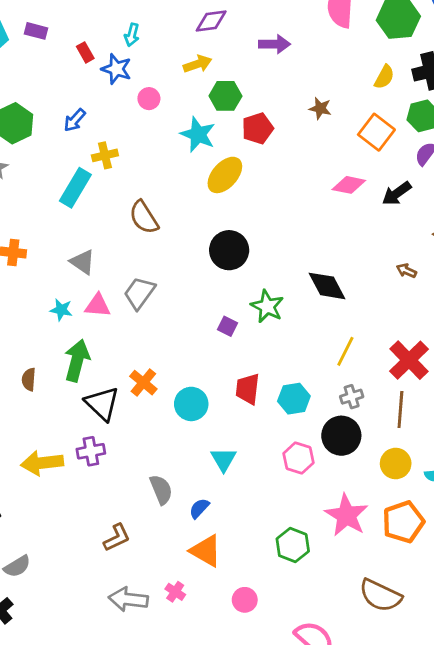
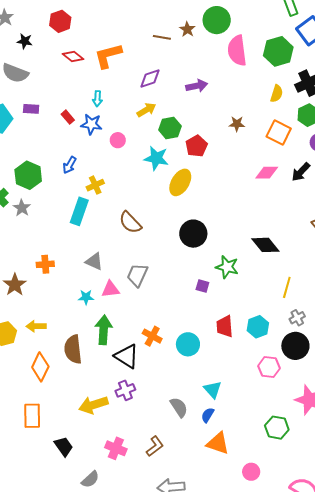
brown semicircle: (29, 379) -> (73, 349), size x1.8
cyan triangle: (224, 459) -> (213, 390), moved
pink cross: (175, 592) -> (116, 448), moved, size x1.5

